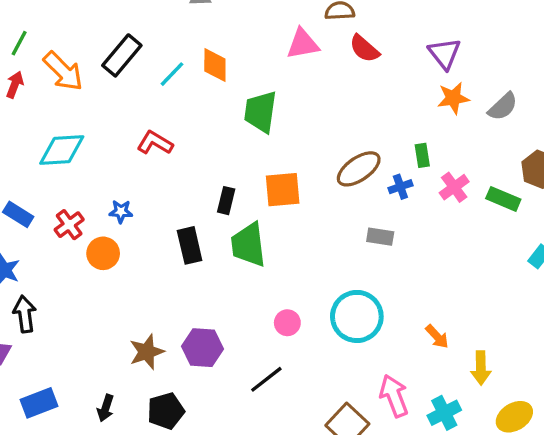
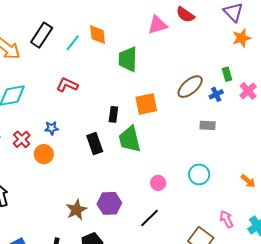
pink triangle: (303, 44) -> (157, 25), moved
cyan circle: (357, 316) -> (199, 174), size x0.7
pink arrow: (394, 396) -> (227, 219), size x0.7

